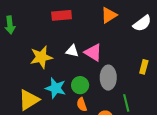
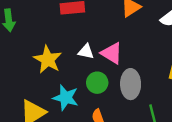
yellow star: (41, 57) -> (48, 60), turned -30
green circle: (80, 85) -> (97, 83), moved

